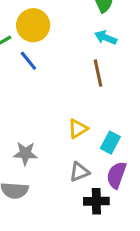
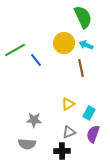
yellow circle: (33, 25) -> (64, 43), moved
black cross: (96, 201) -> (62, 151), moved

